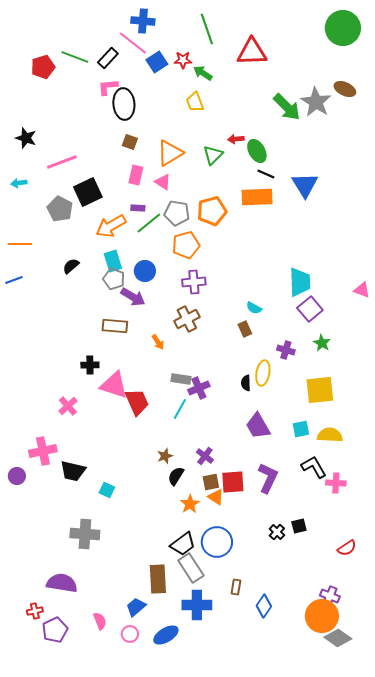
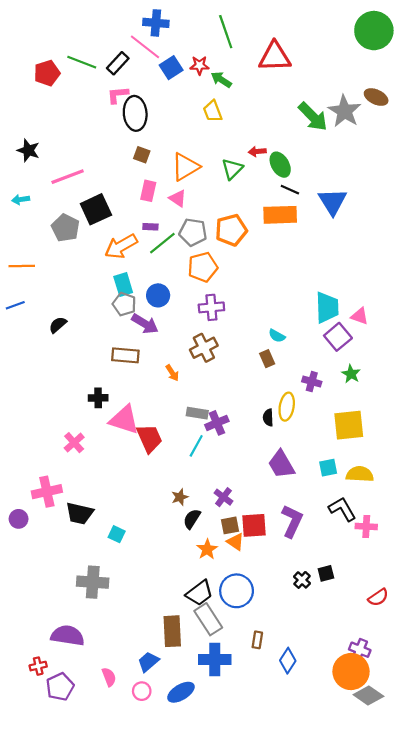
black semicircle: (71, 266) -> (58, 325), moved
pink triangle: (362, 290) -> (360, 316), moved

